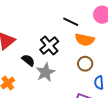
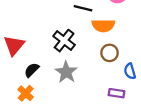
black semicircle: (28, 60) -> (32, 70), moved, turned -72

